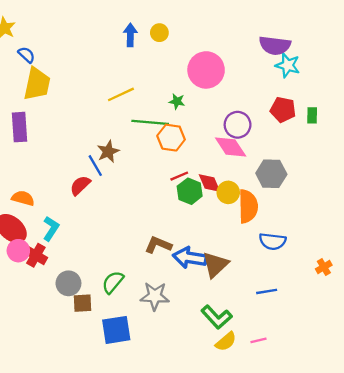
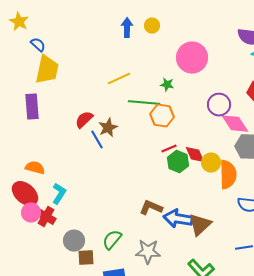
pink diamond: (231, 147) -> (235, 124), moved
red semicircle: (80, 185) -> (84, 120), moved

